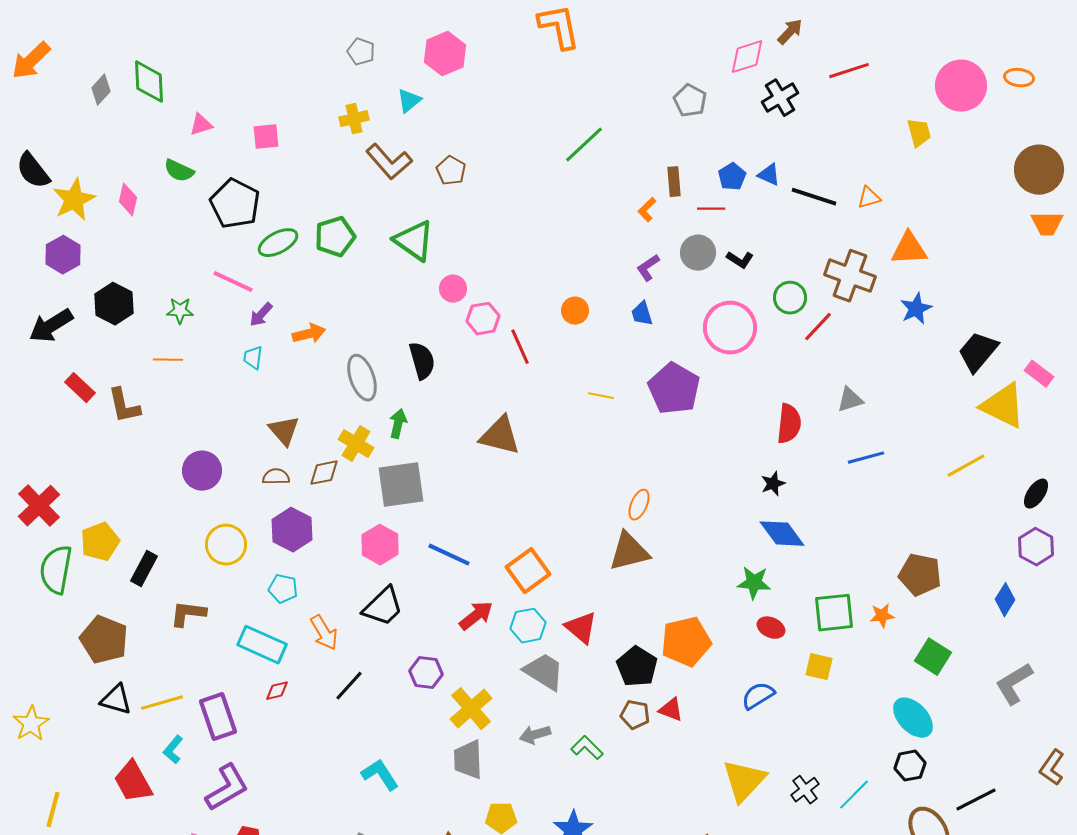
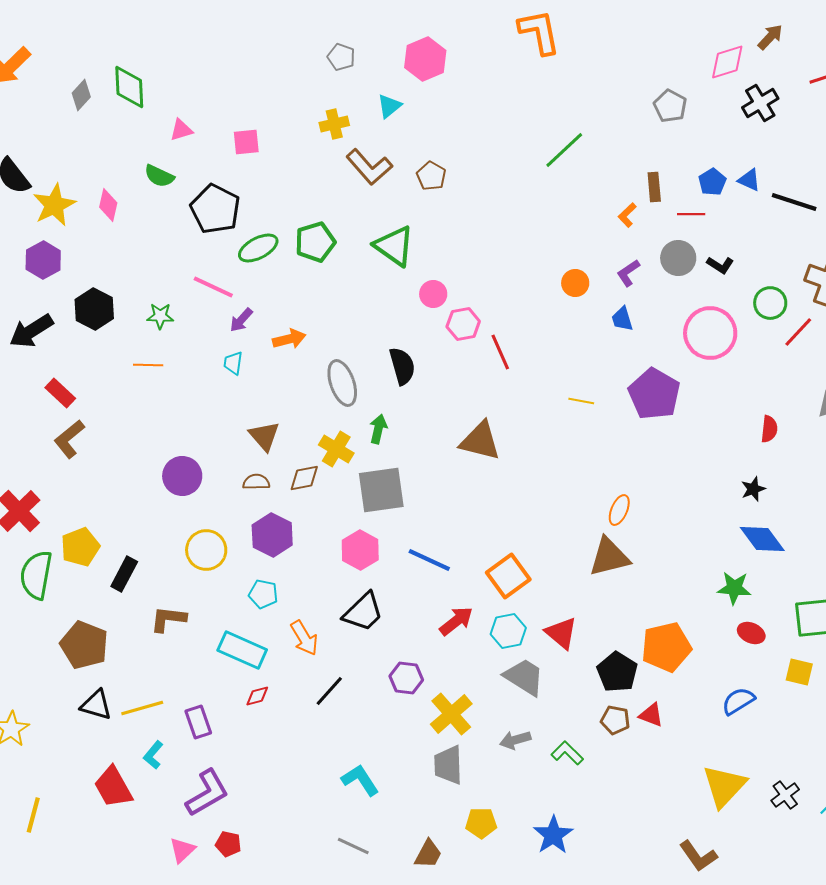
orange circle: (575, 311) -> (575, 283), moved
brown L-shape: (124, 406) -> (69, 439), moved, turned 63
red semicircle: (789, 424) -> (769, 429), size x0.7
purple rectangle: (218, 717) -> (198, 722), size x0.7

